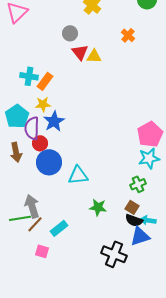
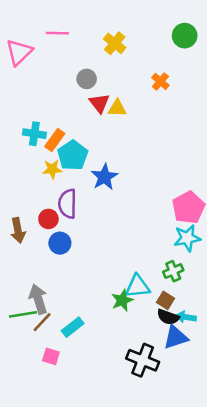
cyan pentagon: (17, 116) -> (73, 155), moved
blue star: (54, 121) -> (104, 177), moved
purple semicircle: (32, 128) -> (68, 204), moved
blue circle: (49, 162) -> (60, 243), size x0.7
cyan triangle: (78, 175) -> (138, 286), moved
green star: (98, 207) -> (122, 300), turned -30

